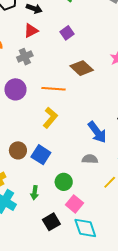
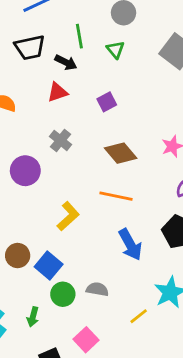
gray cross: (25, 57) -> (61, 140), moved, turned -35
orange line: (54, 89) -> (116, 196), moved
gray semicircle: (90, 159) -> (97, 289), moved
green circle: (64, 182) -> (63, 294), moved

